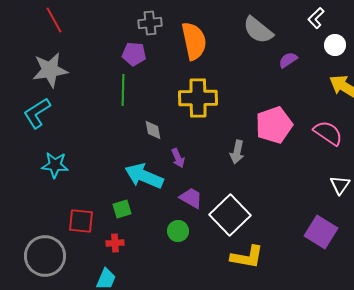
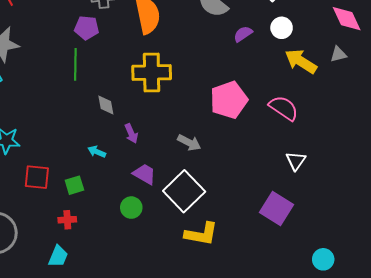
white circle: (335, 45) -> (282, 28), moved
gray arrow: (237, 152) -> (189, 143), moved, turned -75
cyan arrow: (144, 176) -> (97, 152), size x0.5
red square: (81, 221) -> (37, 177), moved

